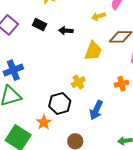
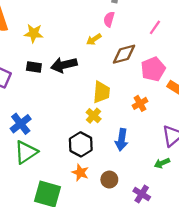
black arrow: (66, 31) -> (64, 65), size x1.6
yellow trapezoid: (93, 51) -> (101, 92), moved
orange star: (44, 122) -> (80, 172), moved

